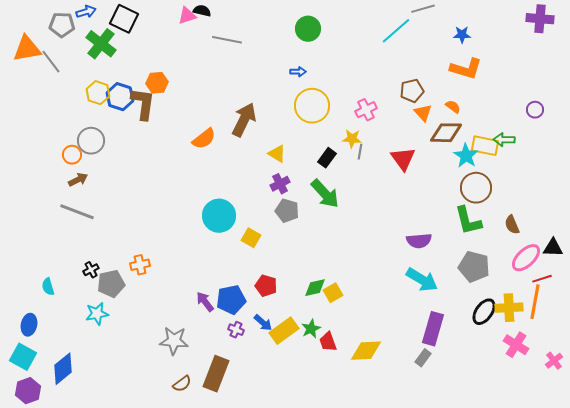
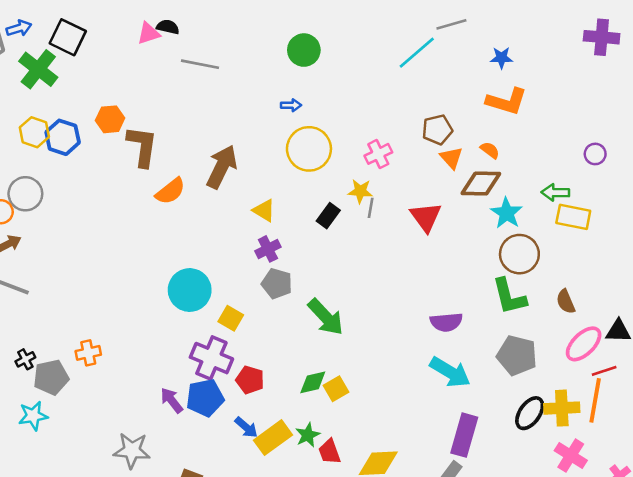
brown L-shape: (143, 104) -> (142, 146), moved
yellow rectangle: (485, 146) -> (573, 217), moved
green arrow: (325, 194) -> (326, 317), moved
purple cross: (236, 330) -> (211, 358), moved, size x2.0

